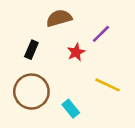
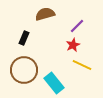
red star: (76, 52) -> (73, 45), moved
cyan rectangle: (71, 109) -> (54, 83), size x1.5

